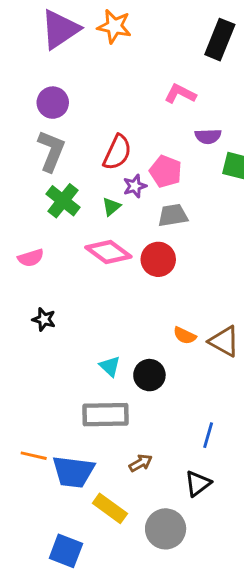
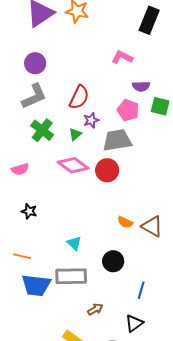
gray L-shape: (51, 151) -> (34, 96), turned 44
pink pentagon: (166, 171) -> (128, 110), moved
gray trapezoid: (173, 215) -> (117, 140), size x1.4
black circle: (149, 375) -> (113, 261), moved
orange line: (34, 456) -> (22, 256), moved
blue trapezoid: (73, 472) -> (36, 285), moved

